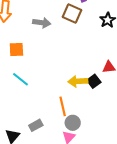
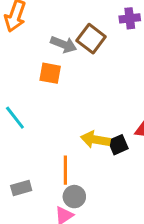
brown square: (72, 14) -> (91, 39), moved
orange square: (16, 50) -> (50, 73), moved

